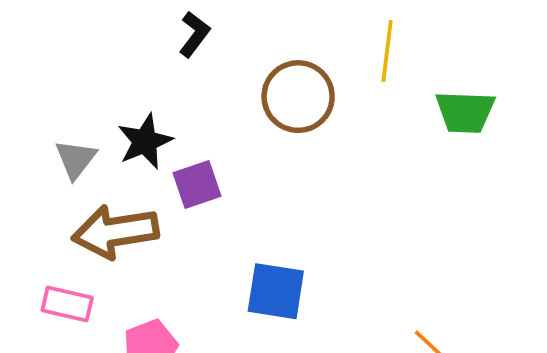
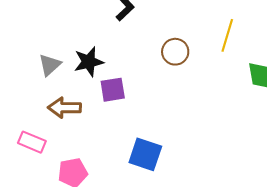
brown circle: (298, 97) -> (175, 52), size x0.7
brown arrow: (115, 232) -> (64, 108), size x0.7

